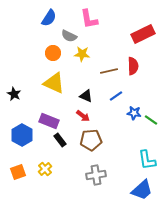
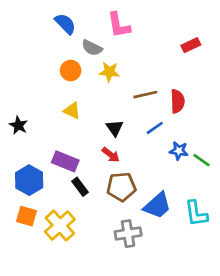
blue semicircle: (49, 18) -> (65, 24), turned -78
red rectangle: (143, 34) -> (191, 45), size x0.6
red semicircle: (133, 66) -> (177, 101), moved
yellow triangle: (54, 83) -> (72, 111), size x0.6
black triangle: (86, 96) -> (115, 128), turned 32
yellow cross: (45, 169) -> (60, 226), size x1.6
orange square: (18, 172) -> (26, 216), moved, turned 35
blue trapezoid: (142, 190) -> (157, 205), moved

